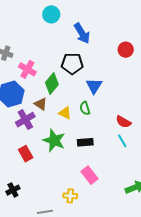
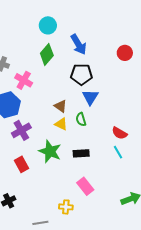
red circle: (126, 50) -> (125, 53), moved
black pentagon: (72, 64) -> (81, 74), moved
green diamond: (52, 83) -> (47, 54), moved
brown triangle: (41, 104) -> (61, 106), moved

